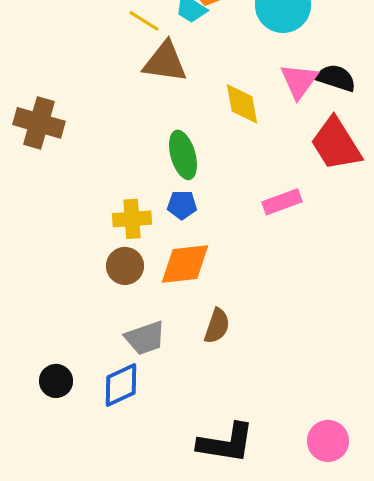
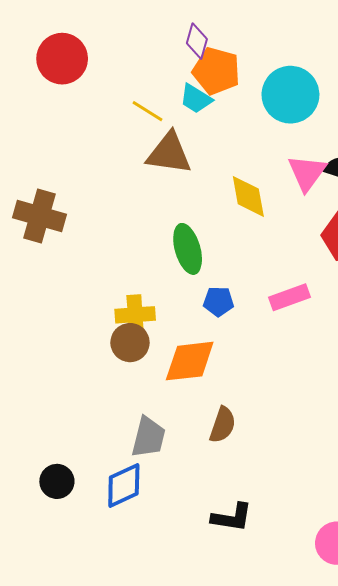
blue pentagon: (182, 205) -> (218, 301), moved
brown circle: (125, 266) -> (130, 343), moved
gray trapezoid: (145, 338) -> (149, 437), turned -57
black L-shape: (226, 443) -> (232, 517), moved, size x0.7

